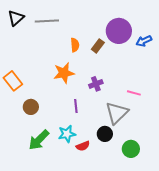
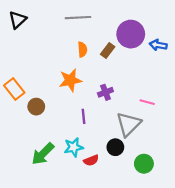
gray line: (47, 21) -> (78, 18), moved
blue arrow: (144, 41) -> (158, 45), turned 35
brown circle: (31, 107) -> (36, 107), moved

